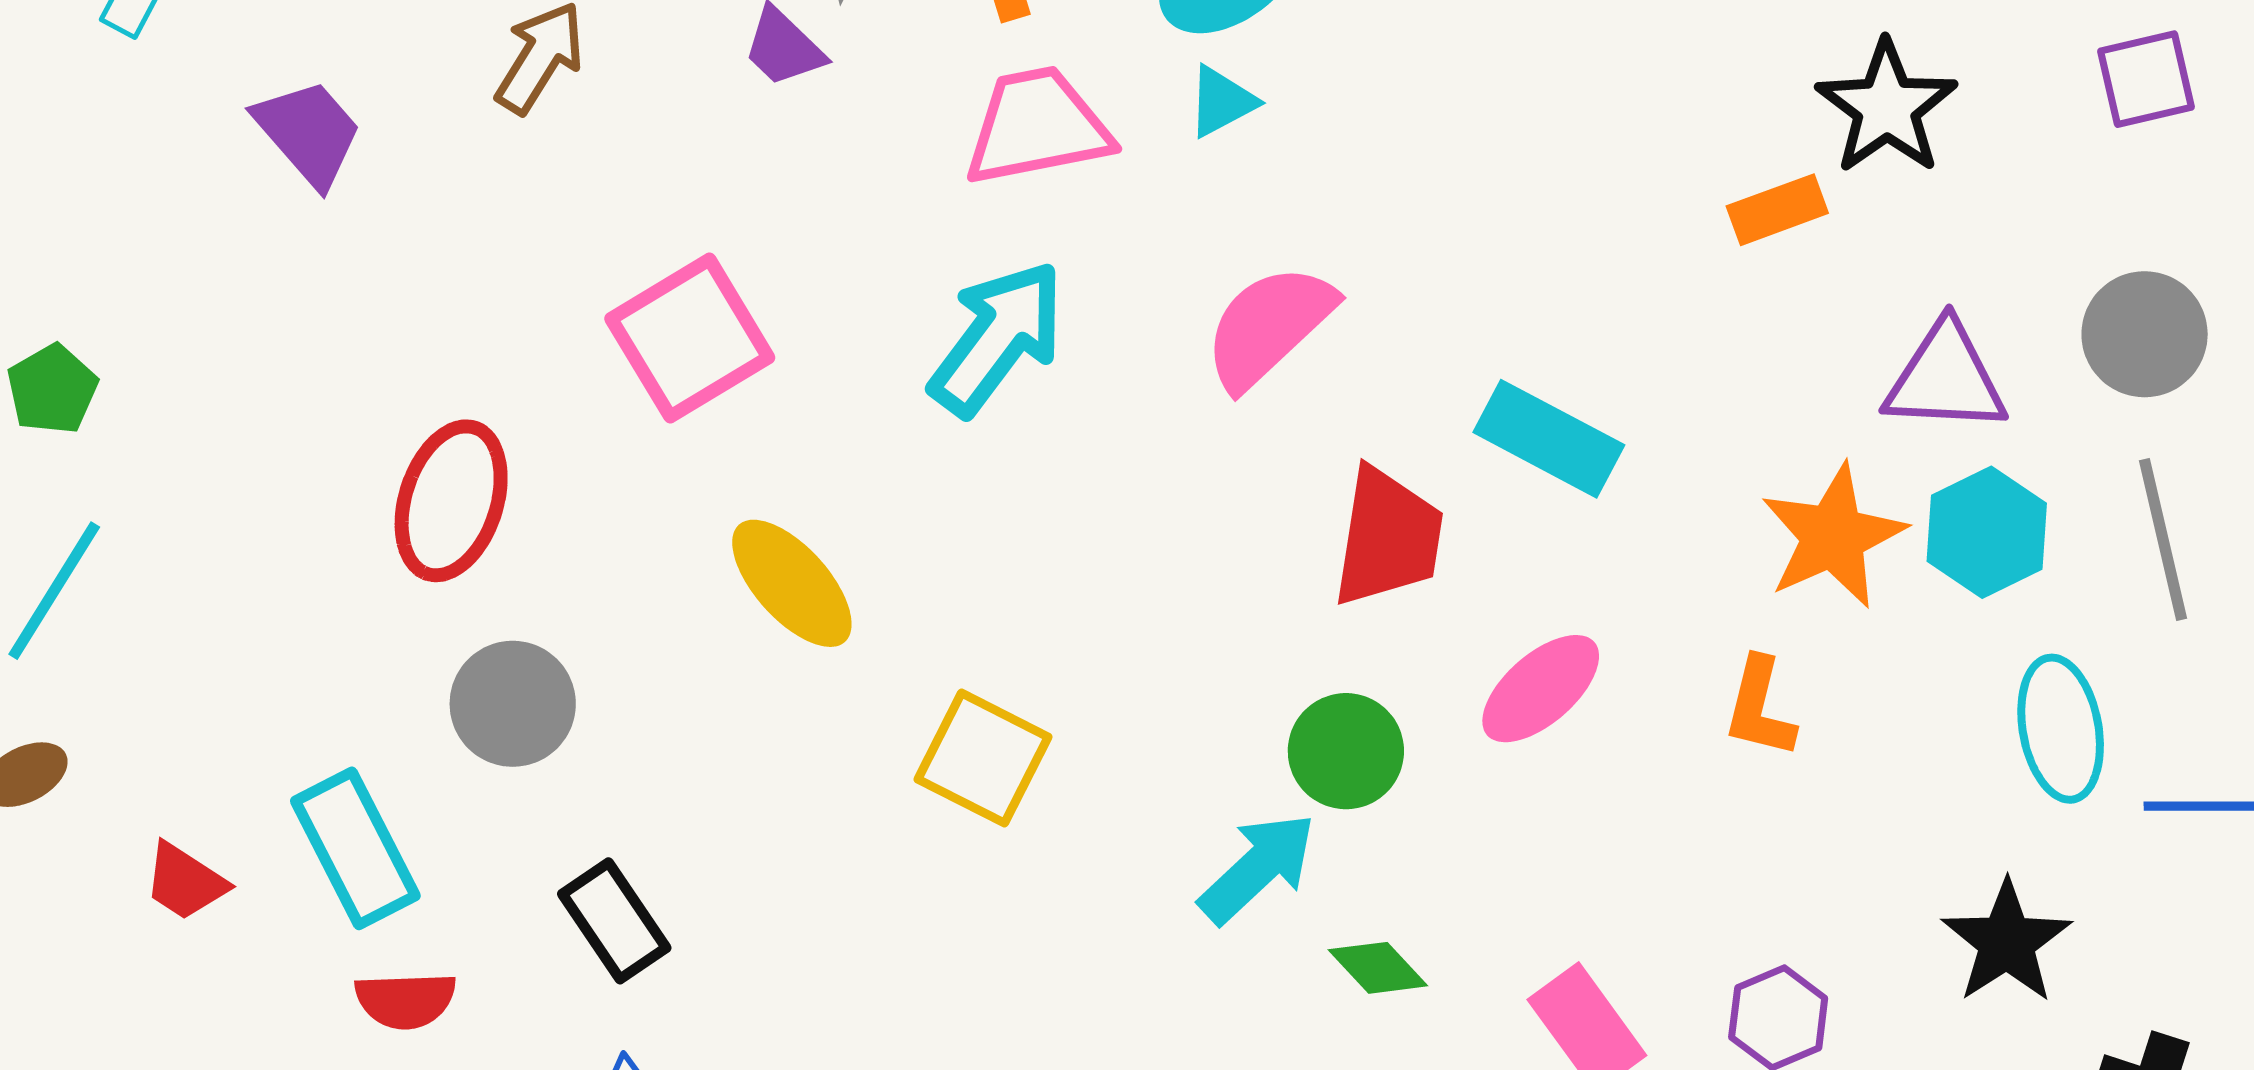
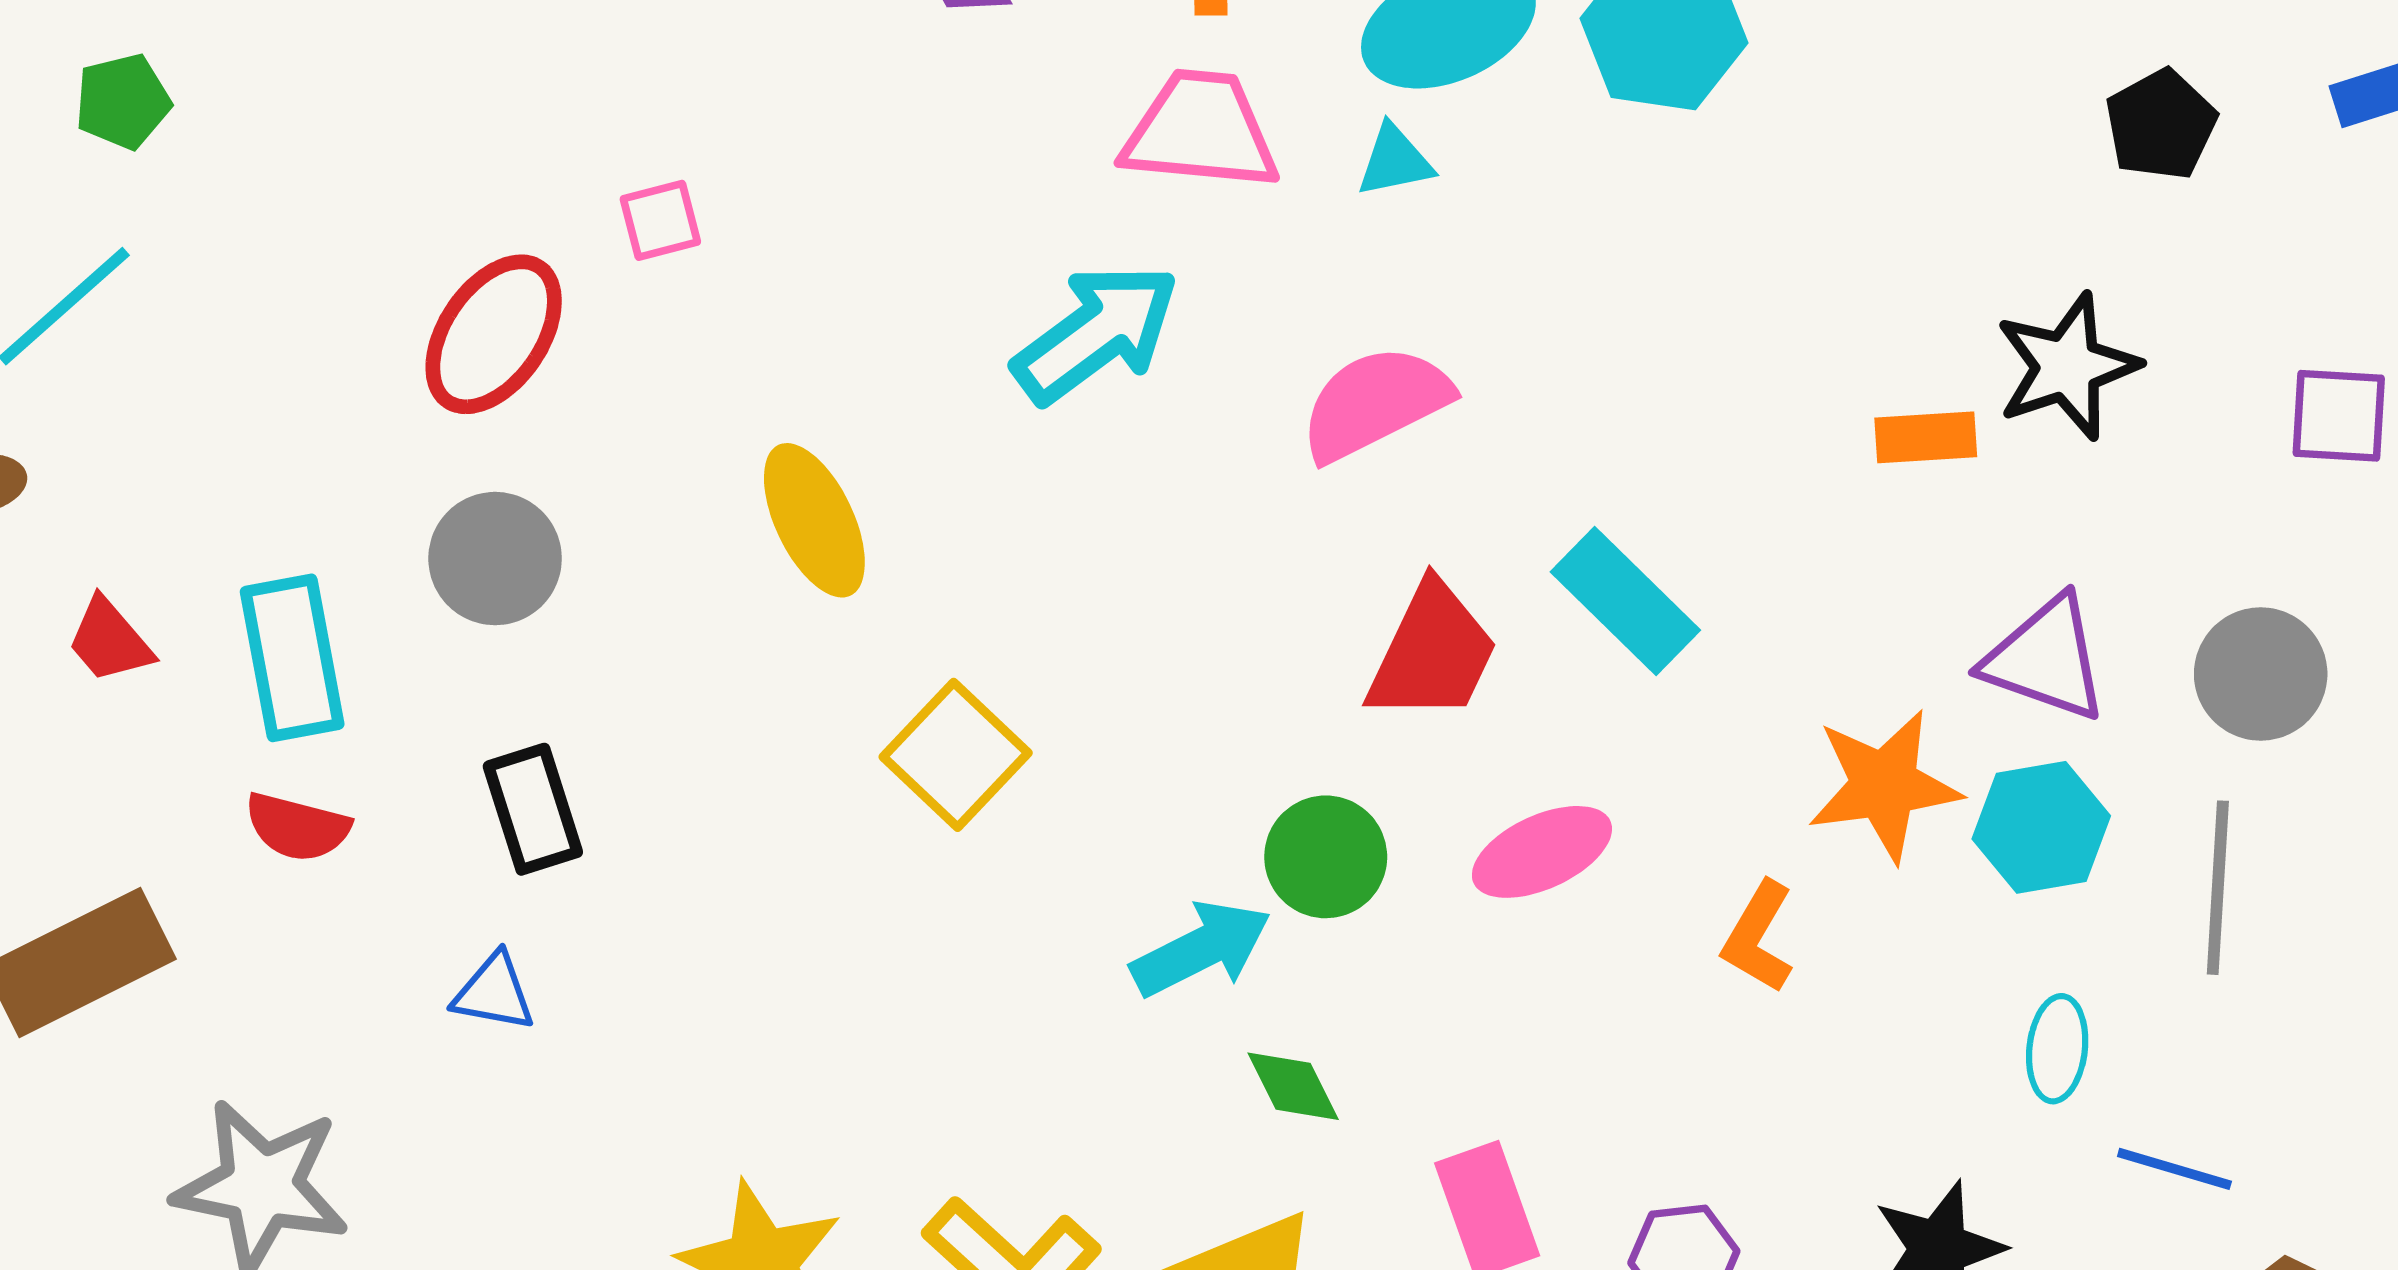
pink square: (690, 338) -> (660, 220), moved, size x0.5
cyan ellipse: (2061, 729) -> (2057, 1049), size x0.7

